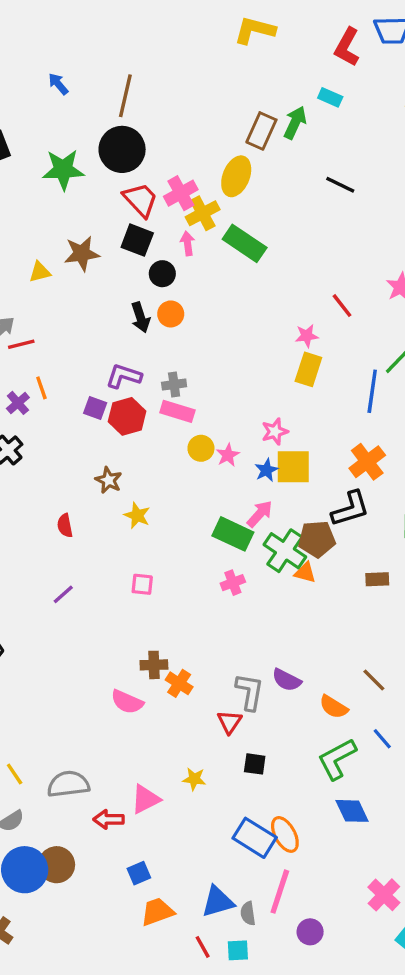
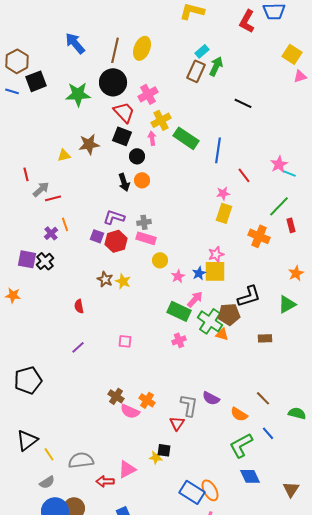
blue arrow: (58, 84) -> (75, 43), size x1.6
cyan rectangle: (330, 97) -> (202, 51), moved, turned -64
yellow ellipse: (236, 176) -> (142, 48), moved
pink cross: (181, 193) -> (148, 94), moved
blue line: (372, 391) -> (218, 150), moved
pink star: (275, 432) -> (216, 254), moved
pink star: (228, 455) -> (178, 276), moved
orange cross: (367, 462) -> (259, 236), moved, turned -30
yellow star: (137, 515) -> (123, 281), moved
brown cross: (154, 665) -> (116, 396), moved, turned 35
pink semicircle: (127, 702) -> (130, 411), moved
black square: (255, 764) -> (164, 450), moved

